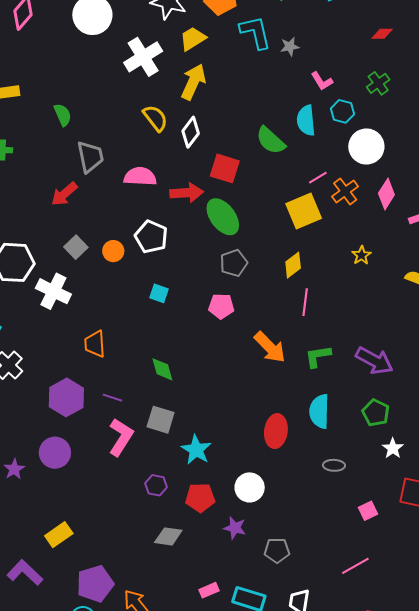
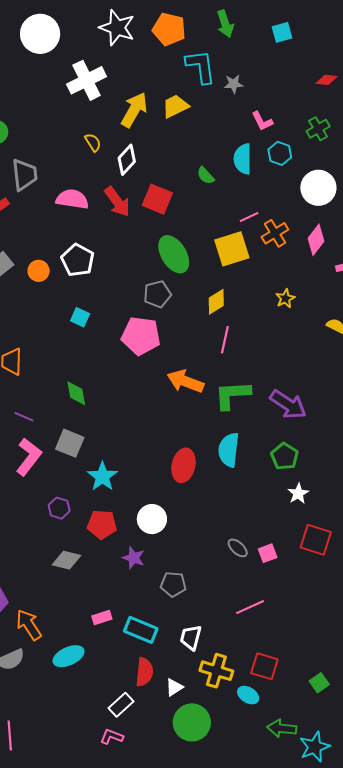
yellow trapezoid: (193, 39) -> (175, 106), moved
yellow semicircle: (155, 118) -> (93, 142), size x0.7
green semicircle: (271, 141) -> (206, 176), size x0.6
white circle: (366, 147) -> (318, 188), moved
red arrow: (187, 193) -> (117, 202), moved, turned 52
green ellipse: (223, 217) -> (174, 254), moved
pink pentagon: (221, 306) -> (141, 336), size x1.5
orange arrow: (270, 347) -> (185, 381), turned 150
green L-shape: (318, 356) -> (232, 395), size x1.4
gray ellipse: (334, 465) -> (238, 548), moved, turned 35

